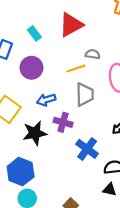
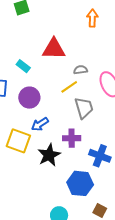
red triangle: (71, 25) -> (54, 49), turned 45
blue arrow: (46, 100) -> (40, 124), moved
blue hexagon: (21, 172) -> (80, 183), moved

